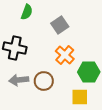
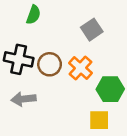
gray square: (60, 25) -> (92, 30), moved
brown circle: (44, 81) -> (50, 64), moved

